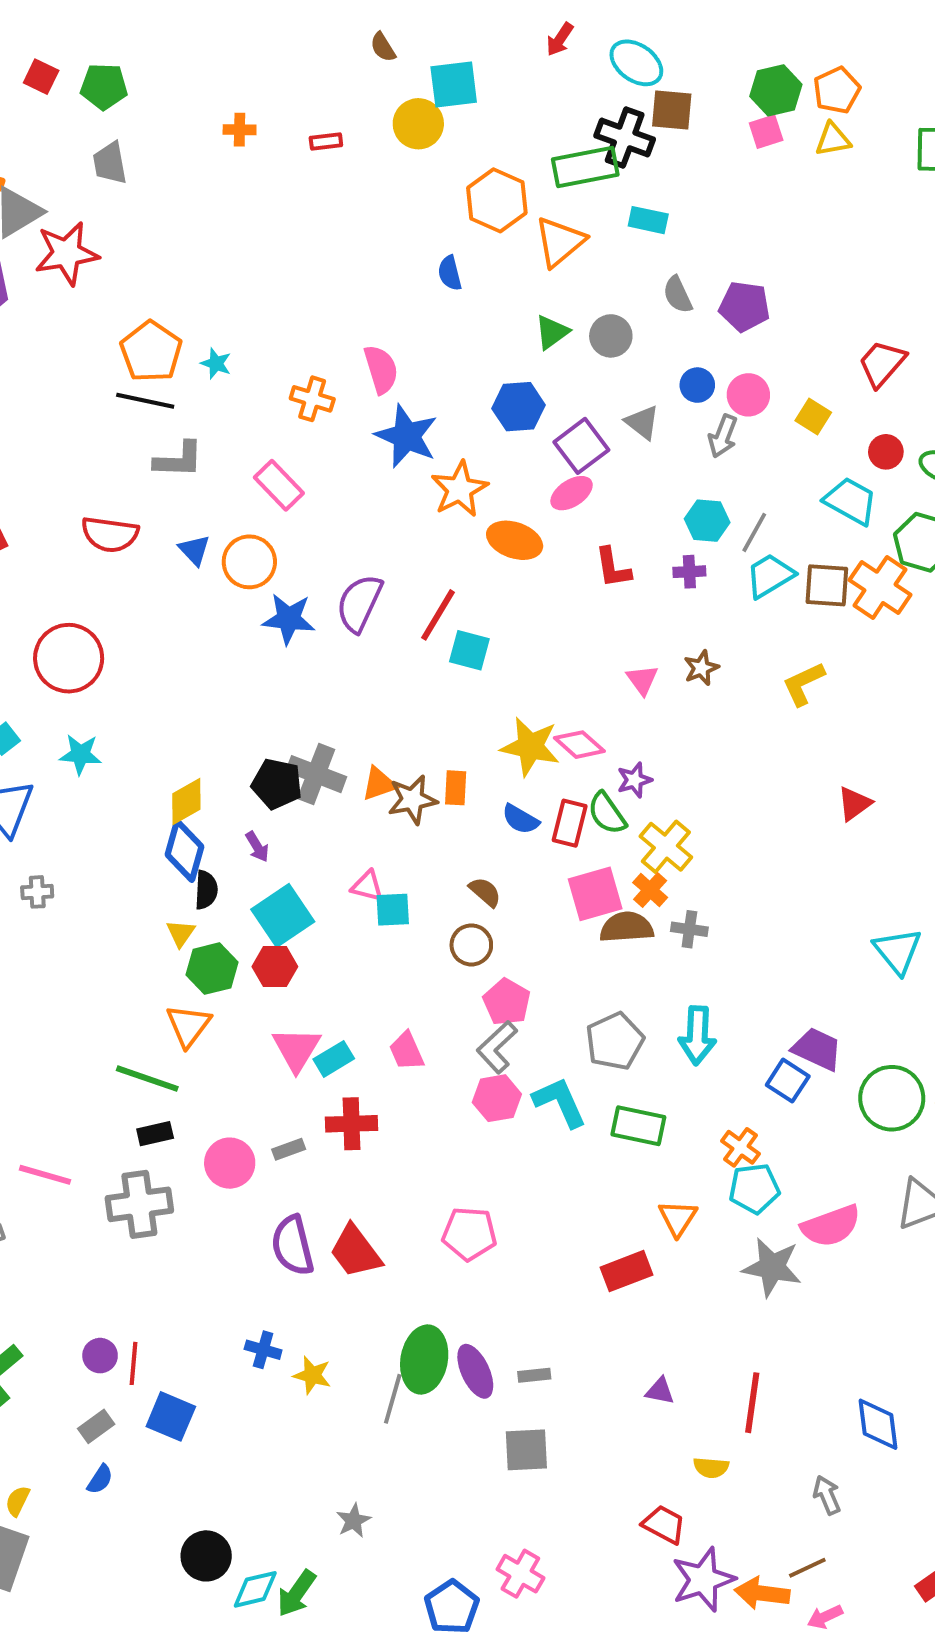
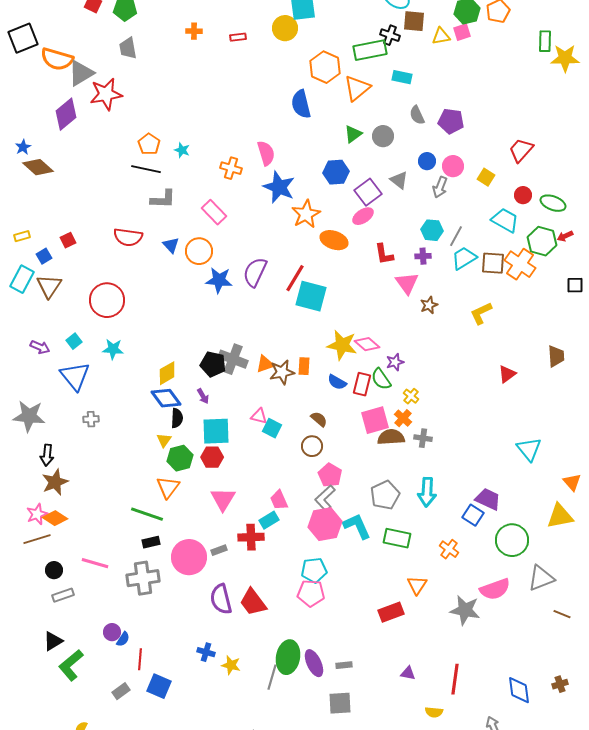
black cross: (625, 138) -> (390, 35), size x0.7
yellow triangle: (833, 139) -> (441, 36), moved
blue semicircle: (450, 273) -> (301, 104), size x1.6
orange pentagon: (151, 352) -> (149, 144), size x0.7
cyan square: (469, 650) -> (311, 296), size x1.5
pink triangle: (642, 680) -> (407, 283), moved, size x1.4
yellow cross: (666, 847) -> (411, 396), size x0.6
blue diamond: (185, 851) -> (166, 398), turned -52
cyan square: (393, 910) -> (272, 428), turned 30
cyan square: (283, 916) -> (216, 431), turned 32
cyan rectangle: (334, 1059) -> (269, 520), moved
pink hexagon: (497, 1098) -> (325, 524), size x1.4
green circle: (892, 1098) -> (512, 540), moved
pink circle: (230, 1163) -> (189, 557), size x1.4
cyan pentagon: (754, 1189) -> (314, 570), moved
purple circle: (100, 1356) -> (112, 632), moved
blue semicircle: (100, 1479) -> (123, 639), moved

